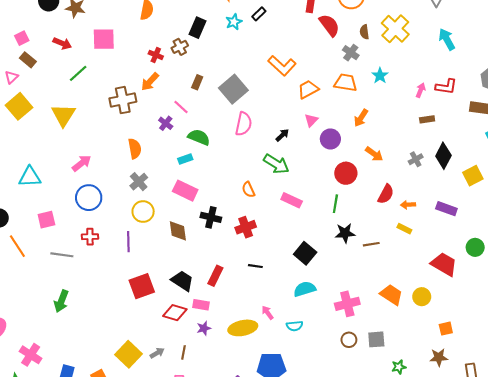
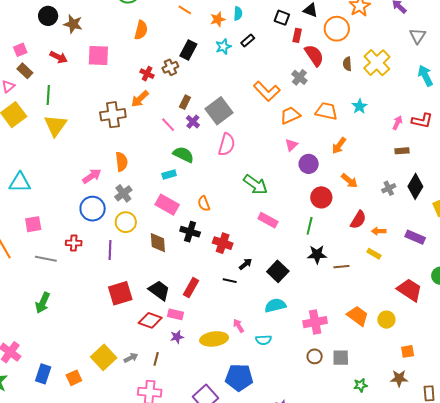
gray cross: (351, 53) -> (299, 77), moved
green line: (78, 73) -> (48, 95), moved, turned -48
purple cross: (166, 123) -> (193, 122), moved
black arrow: (282, 135) -> (246, 264), moved
pink arrow: (82, 163) -> (92, 176), moved
orange semicircle: (248, 190) -> (204, 204), moved
blue circle: (89, 198) -> (93, 209), moved
red cross: (246, 227) -> (223, 243), turned 36

